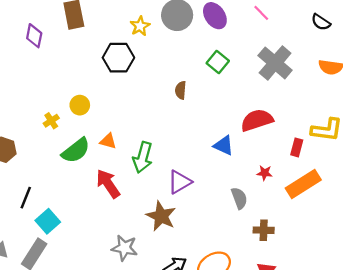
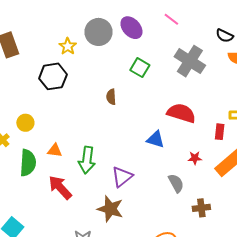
black semicircle: (321, 22) -> (225, 36), moved
red semicircle: (257, 120) -> (181, 113), turned 44
green semicircle: (76, 151) -> (28, 163), turned -40

